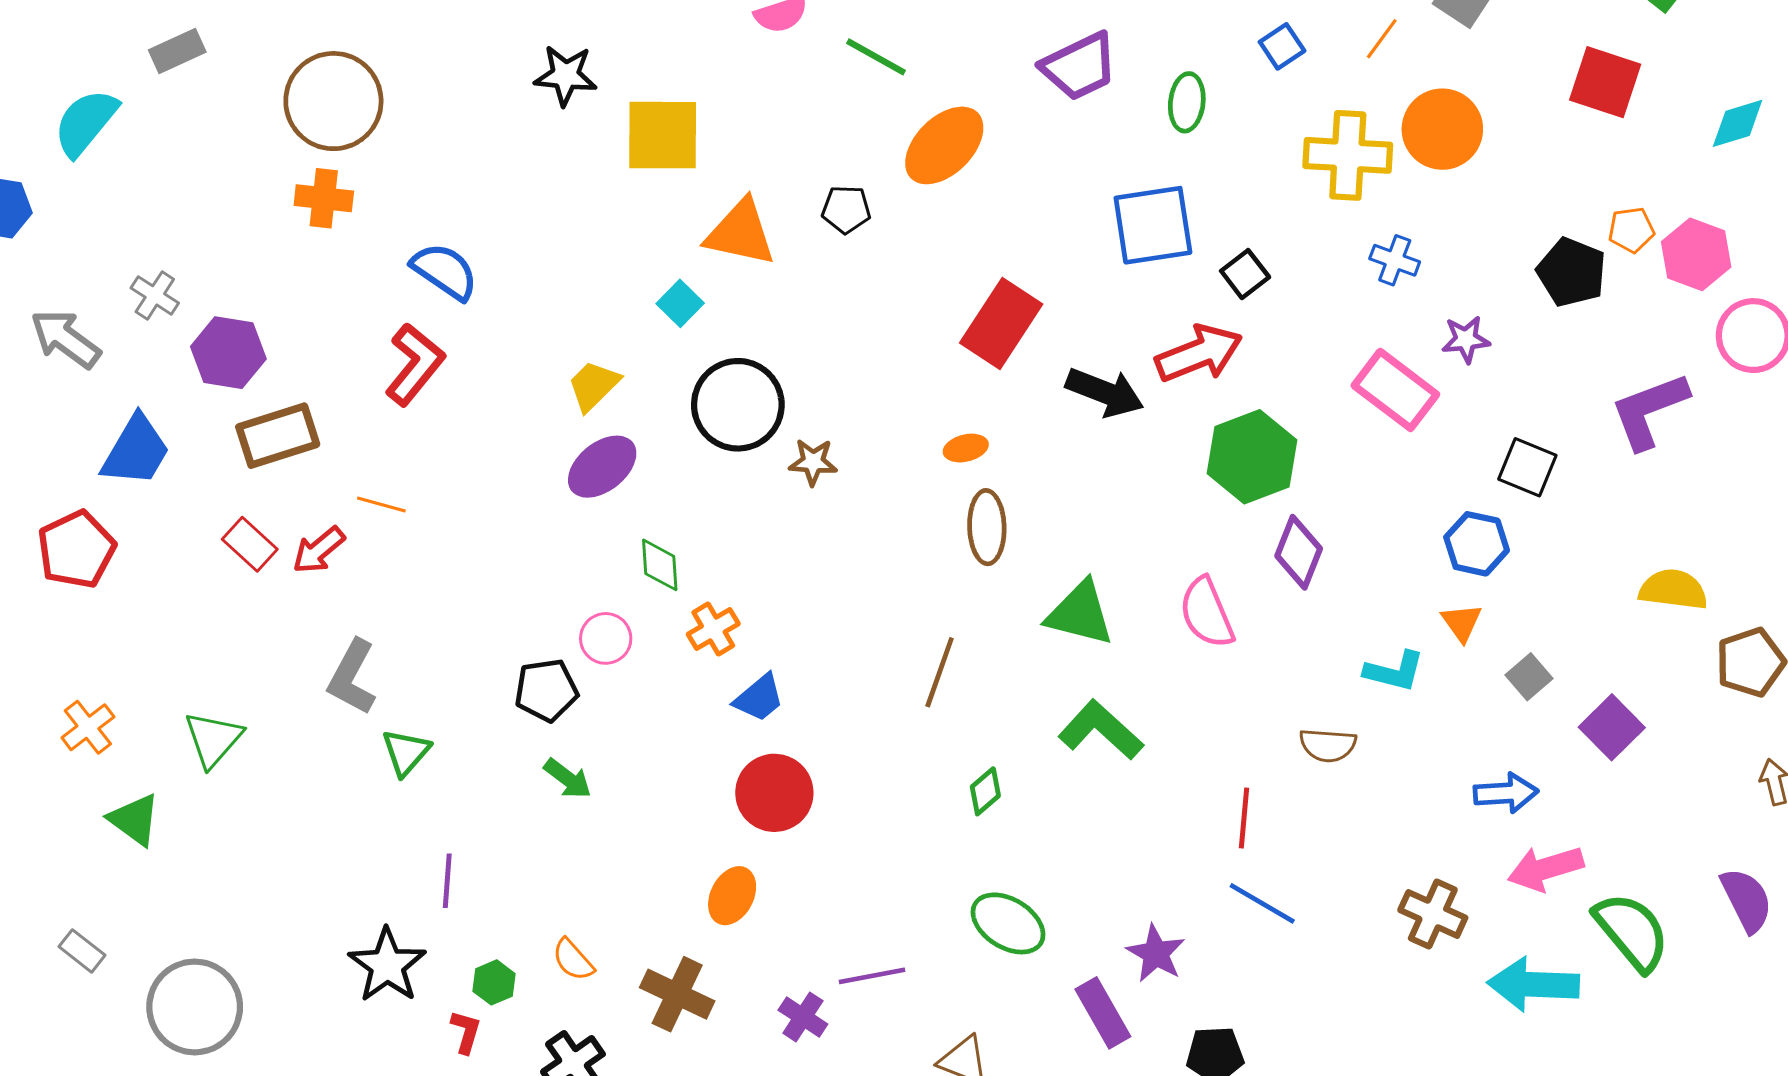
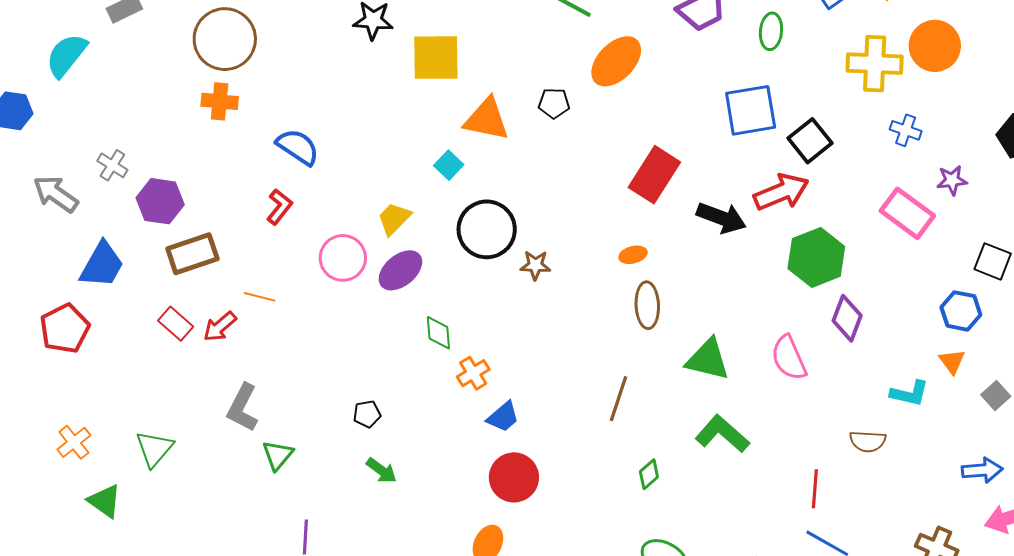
black square: (1245, 274) -> (810, 141), size x1.4
red L-shape: (415, 364) -> (279, 207), size x0.7
pink circle: (606, 638) -> (343, 258), moved, size x1.4
black pentagon: (546, 690) -> (367, 414), size x0.7

